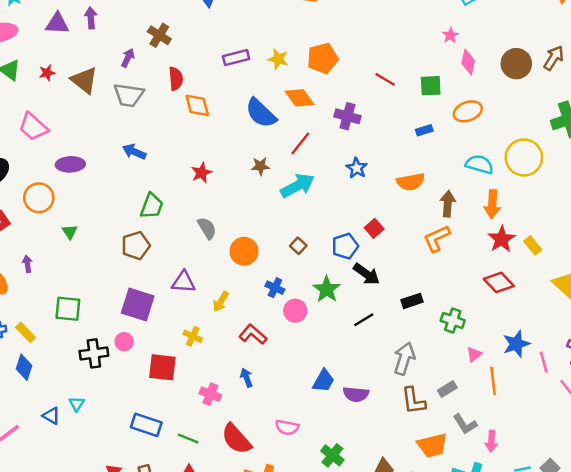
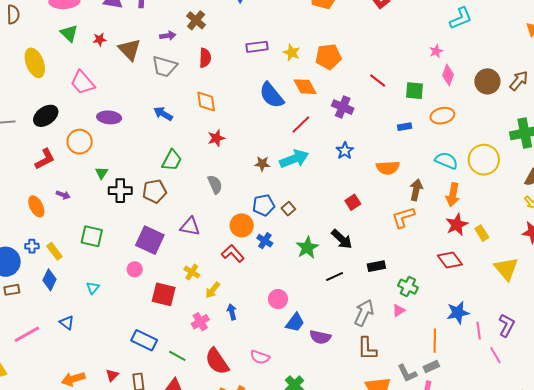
purple arrow: (128, 58) -> (168, 36), turned 49
orange diamond: (197, 105) -> (206, 101), moved
brown star: (260, 166) -> (262, 164), moved
blue pentagon: (345, 246) -> (264, 205), moved
orange circle: (244, 251) -> (242, 225), moved
purple arrow: (27, 264) -> (63, 195), turned 112
yellow arrow: (221, 302) -> (213, 290), moved
pink circle: (295, 311) -> (278, 299), moved
red L-shape: (253, 334) -> (233, 253), moved
black cross: (94, 353) -> (120, 191), moved
pink triangle: (474, 354) -> (399, 310), moved
gray rectangle: (447, 389) -> (431, 366), moved
pink cross: (210, 394) -> (200, 322), turned 30
cyan triangle: (77, 404) -> (93, 288), moved

